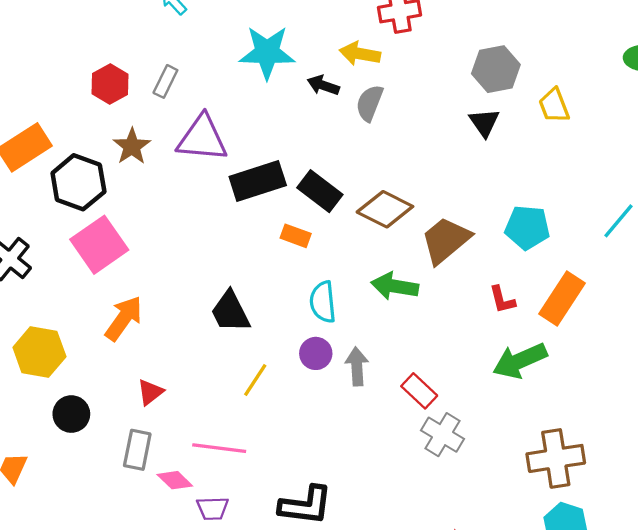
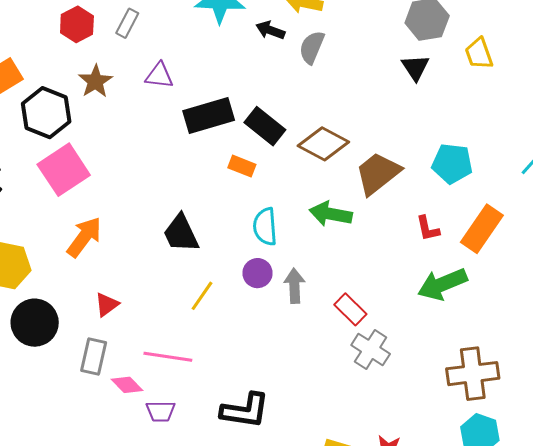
purple triangle: (202, 138) -> (159, 76), size x0.6
black circle: (71, 414) -> (35, 323), size x1.4

